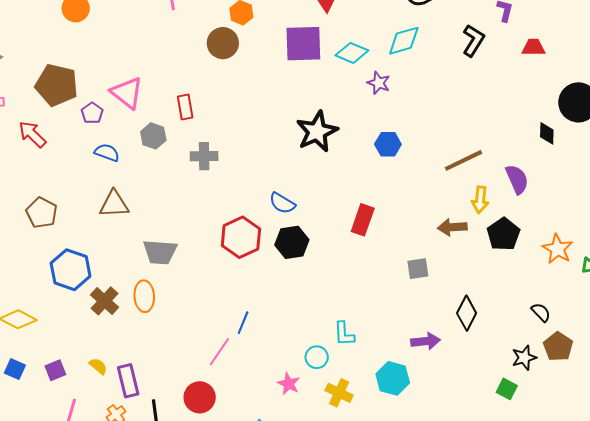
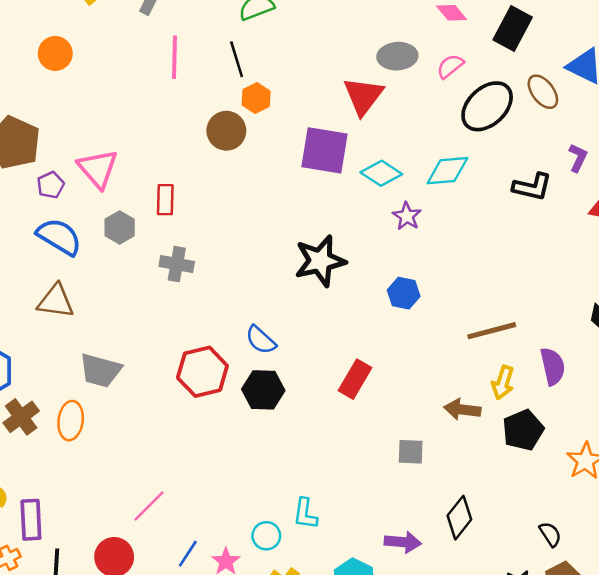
black L-shape: (473, 40) -> (532, 187), turned 60
blue semicircle: (107, 153) -> (59, 237), size x1.5
blue line: (243, 323) -> (188, 554), moved

